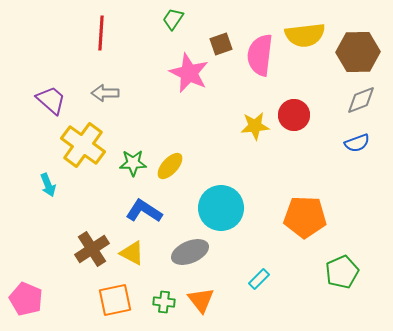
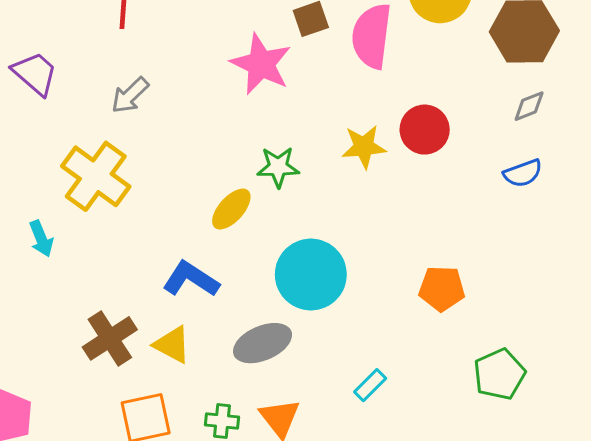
gray arrow: (105, 93) -> (130, 95), turned -44
purple trapezoid: (51, 100) -> (35, 73), moved
gray diamond: (361, 100) -> (529, 106), size x0.7
green star: (133, 163) -> (278, 167), moved
orange pentagon: (305, 217) -> (442, 289), size x0.7

